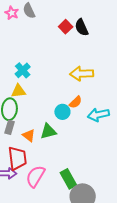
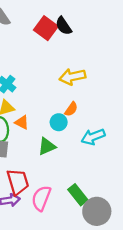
red square: (66, 27) -> (46, 28), size x1.5
cyan arrow: (98, 115) -> (93, 137), moved
orange triangle: (29, 135) -> (22, 122), moved

